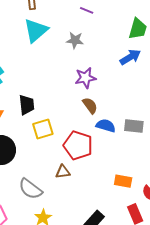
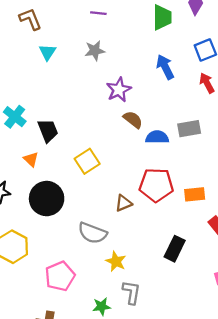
cyan triangle: (36, 30) -> (47, 52), size x0.6
blue arrow: (130, 57) -> (165, 67), moved, turned -70
black trapezoid: (27, 105) -> (48, 131), moved
red pentagon: (78, 145) -> (156, 185), moved

